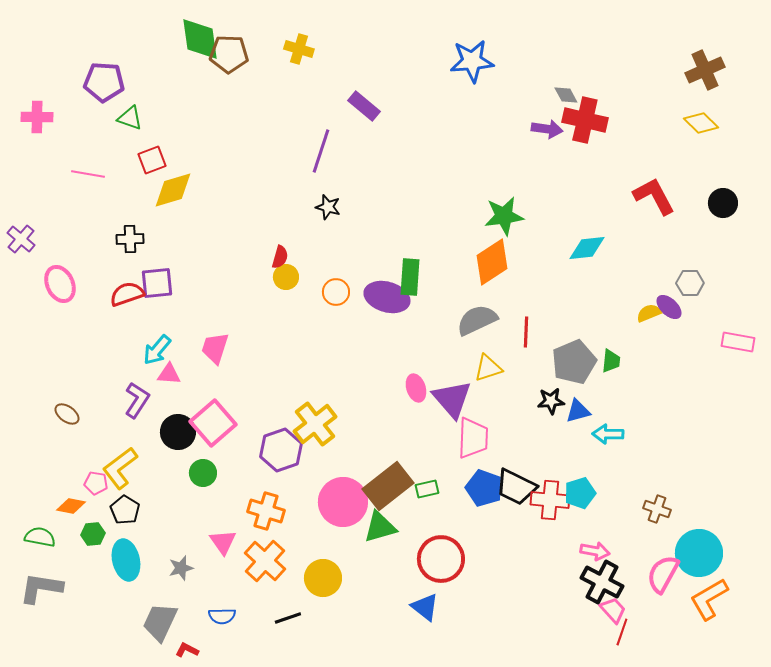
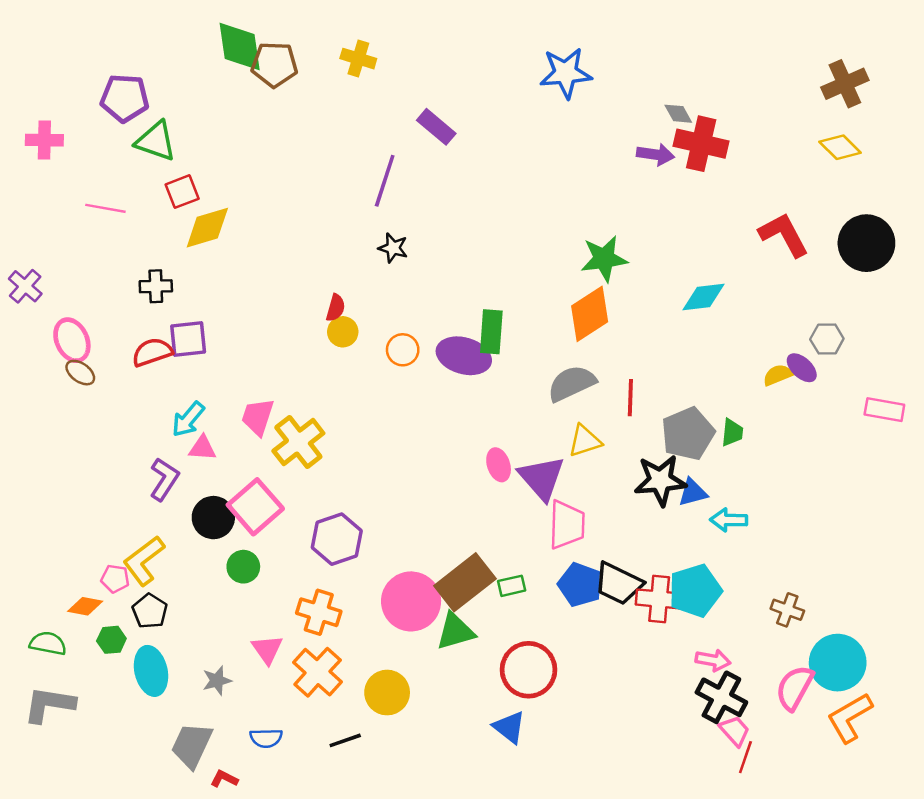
green triangle: (130, 118) -> (156, 141), size x1.4
black circle: (723, 203) -> (866, 243), size x1.6
black star: (551, 401) -> (660, 480), size x1.6
brown ellipse: (67, 414) -> (80, 373), moved
yellow cross: (315, 424) -> (298, 442), moved
cyan pentagon: (580, 493) -> (695, 591), size x1.4

